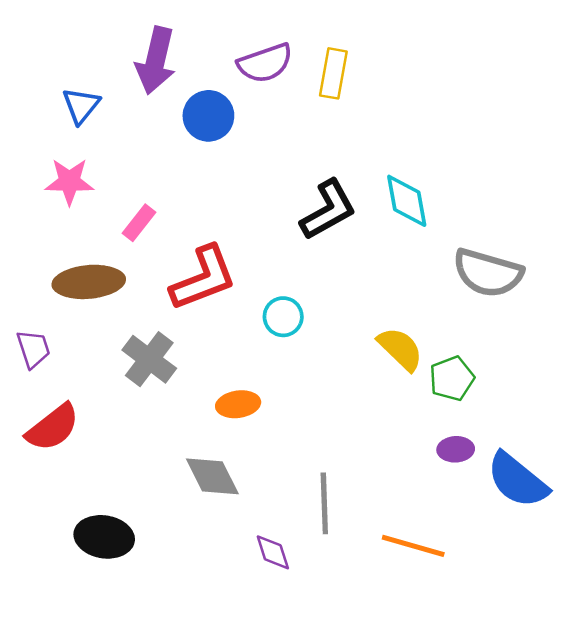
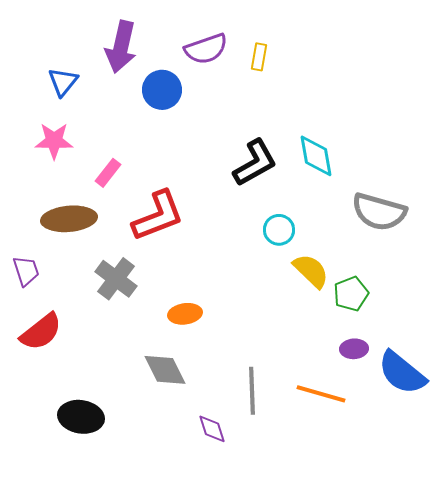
yellow rectangle: (333, 73) -> (259, 57), size x0.7
cyan circle: (283, 317) -> (279, 230), moved
orange line: (413, 546) -> (321, 394), moved

